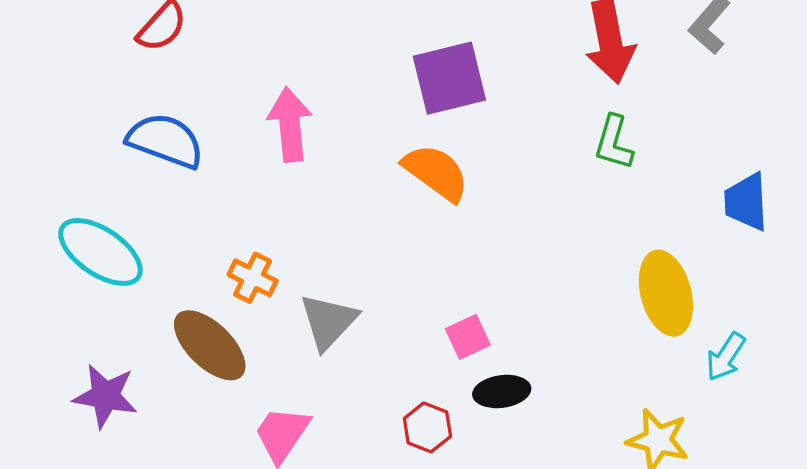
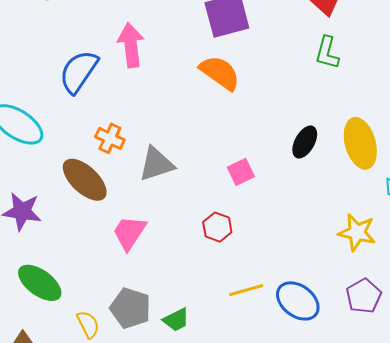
blue semicircle: (165, 141) -> (79, 72), moved, turned -75
gray triangle: (328, 321) -> (156, 164), turned 30
black ellipse: (502, 391) -> (305, 142), moved, turned -52

